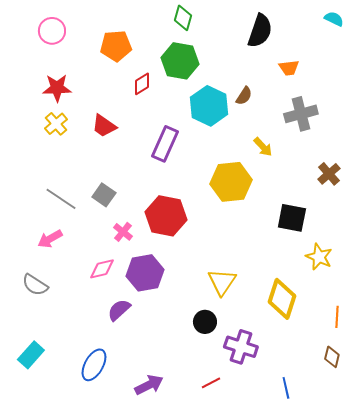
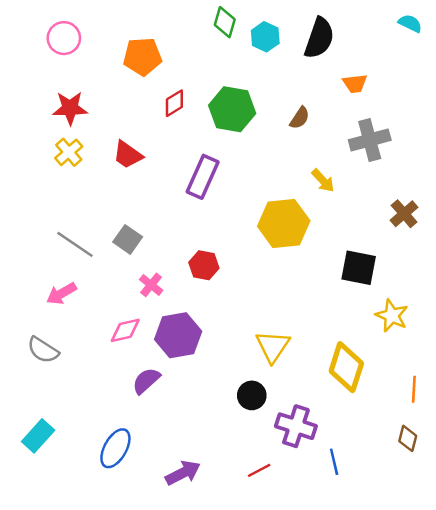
green hexagon: (180, 61) -> (232, 109), moved
cyan hexagon: (209, 106) -> (265, 37), moved, size x0.6
red hexagon: (166, 216) -> (204, 265), size x0.6
blue line: (286, 388) -> (334, 462), moved

